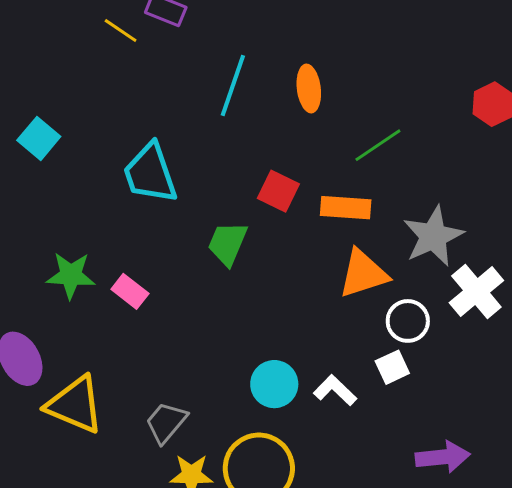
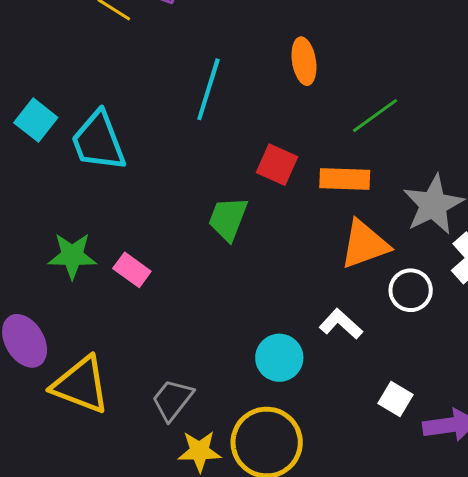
cyan line: (233, 86) -> (208, 89), moved
cyan trapezoid: (150, 173) -> (98, 141), moved
white square: (392, 367) -> (396, 399), moved, turned -32
white L-shape: (335, 390) -> (341, 324), moved

